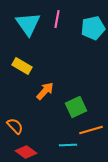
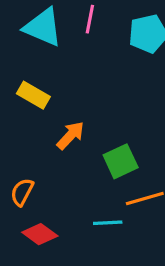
cyan triangle: (28, 24) -> (43, 27), turned -32
orange semicircle: (15, 126) -> (22, 192), turned -108

